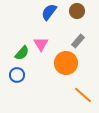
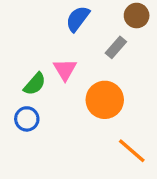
brown circle: (77, 11) -> (137, 16), moved
gray rectangle: (78, 41) -> (116, 47), moved

